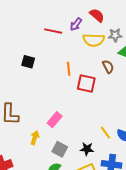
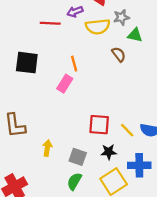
purple arrow: (76, 24) -> (75, 12), turned 40
black square: (28, 62) -> (27, 63), size x1.5
red square: (86, 84) -> (99, 125), moved
pink rectangle: (55, 120) -> (65, 84), moved

